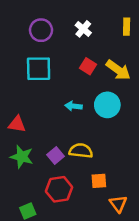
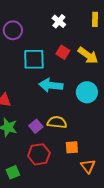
purple circle: (41, 30) -> (13, 30), moved
cyan square: (39, 69) -> (34, 59), moved
cyan circle: (107, 105) -> (87, 92), moved
cyan arrow: (74, 106) -> (51, 85), size x1.6

